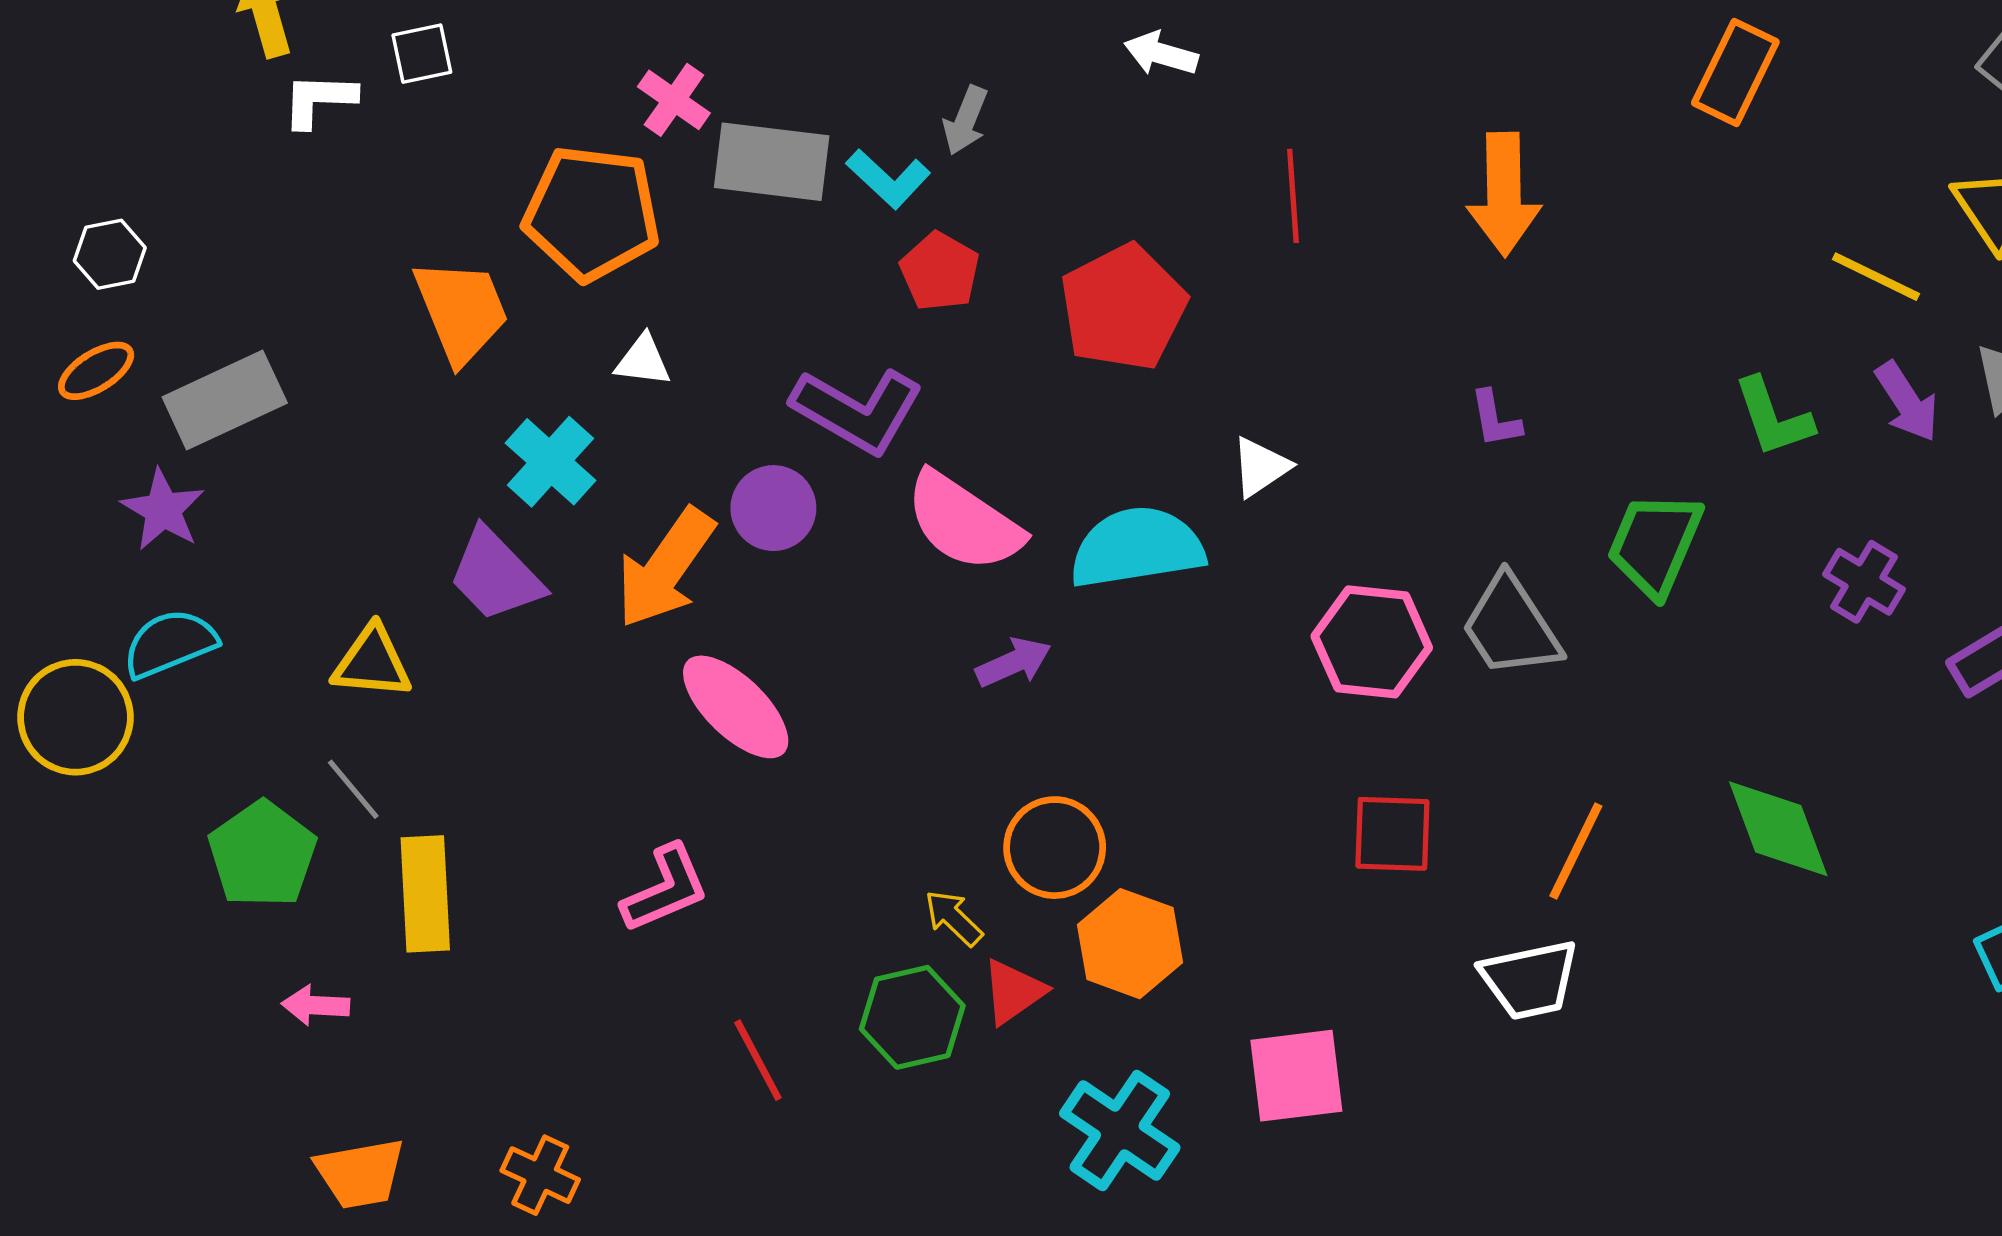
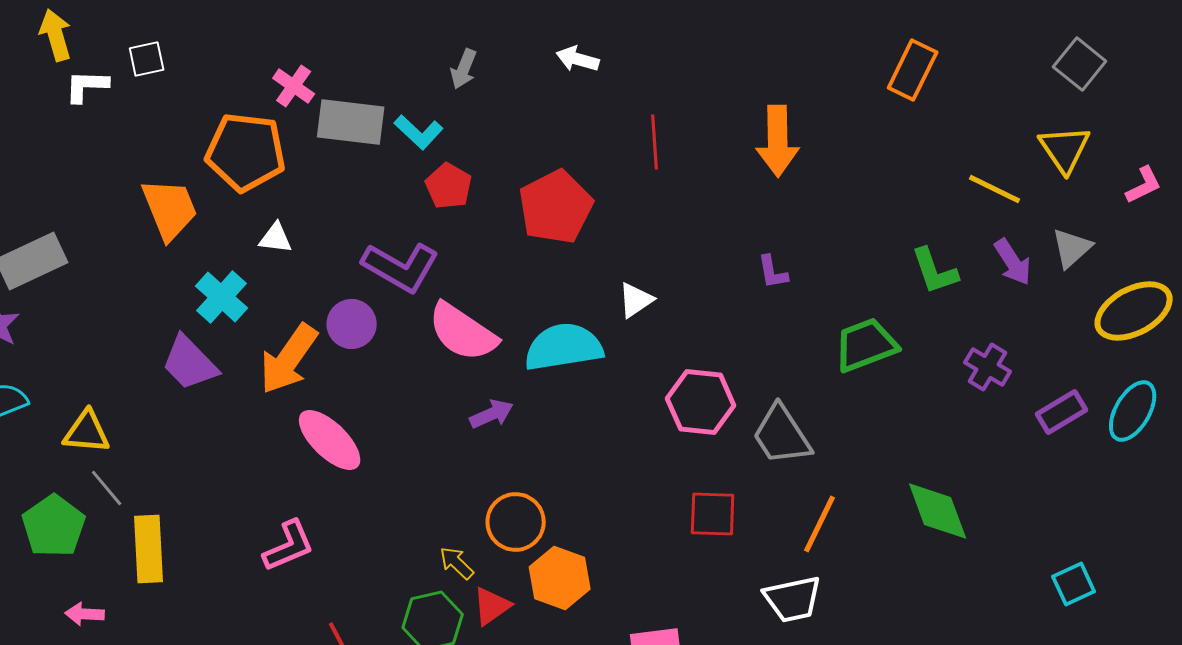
gray arrow: (965, 121) -> (464, 69), moved
green trapezoid: (1655, 544) -> (866, 345), turned 46
gray trapezoid: (1511, 626) -> (782, 435), moved
yellow triangle: (372, 662) -> (87, 432), moved

